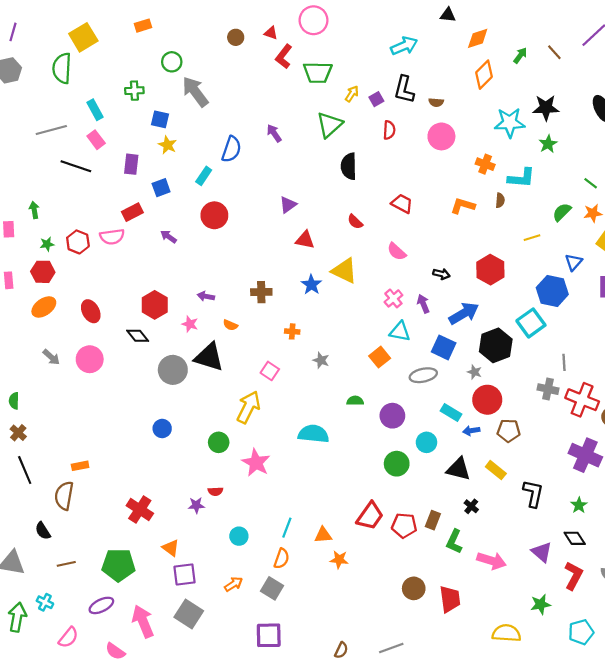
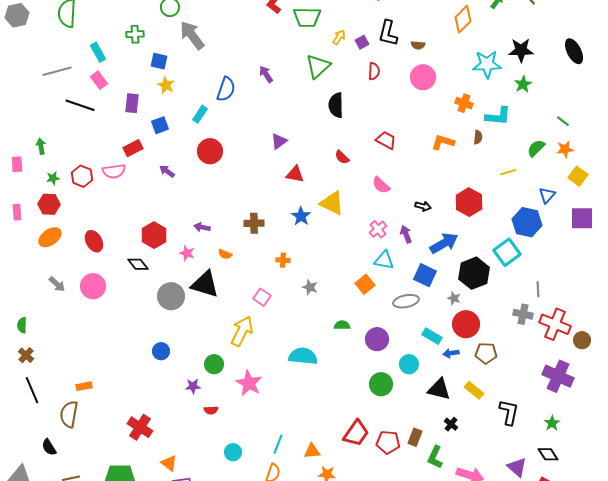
purple star: (196, 505) -> (193, 386), moved

